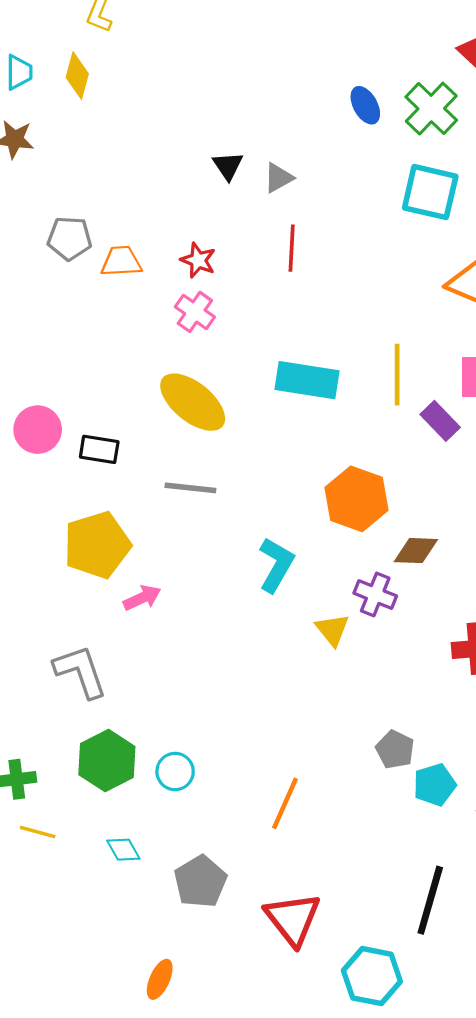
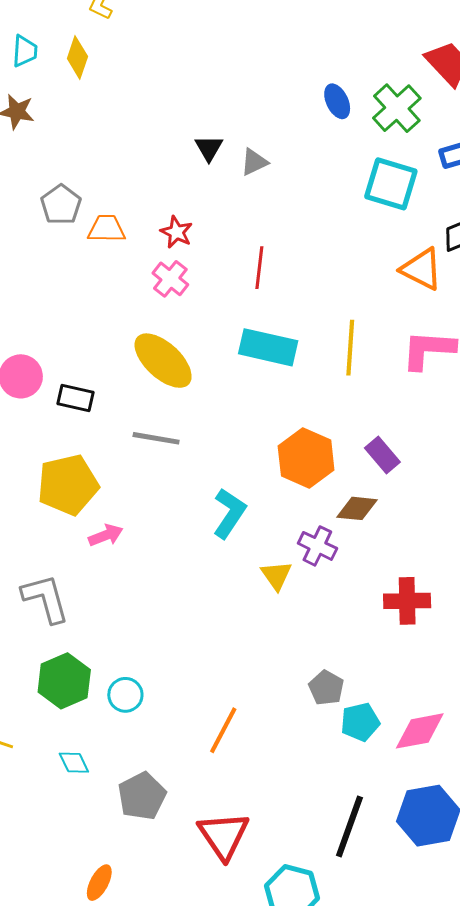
gray pentagon: (70, 238) -> (61, 205), turned 30
red line: (292, 248) -> (259, 268), moved
purple rectangle: (440, 421) -> (382, 455), moved

